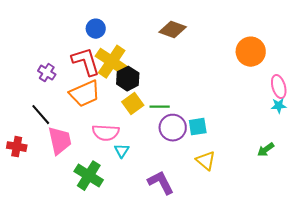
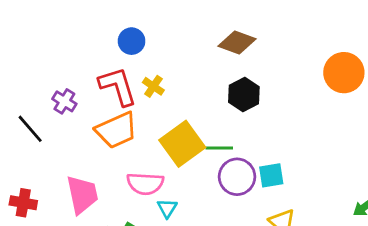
yellow cross: (112, 62) -> (153, 86), size x0.5
black hexagon: (128, 79) -> (244, 95), moved
yellow square: (133, 104) -> (182, 144), size x1.5
black line: (41, 115) -> (30, 129), moved

